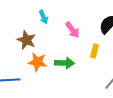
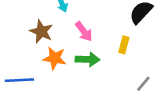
pink arrow: (72, 30) -> (84, 32), moved

